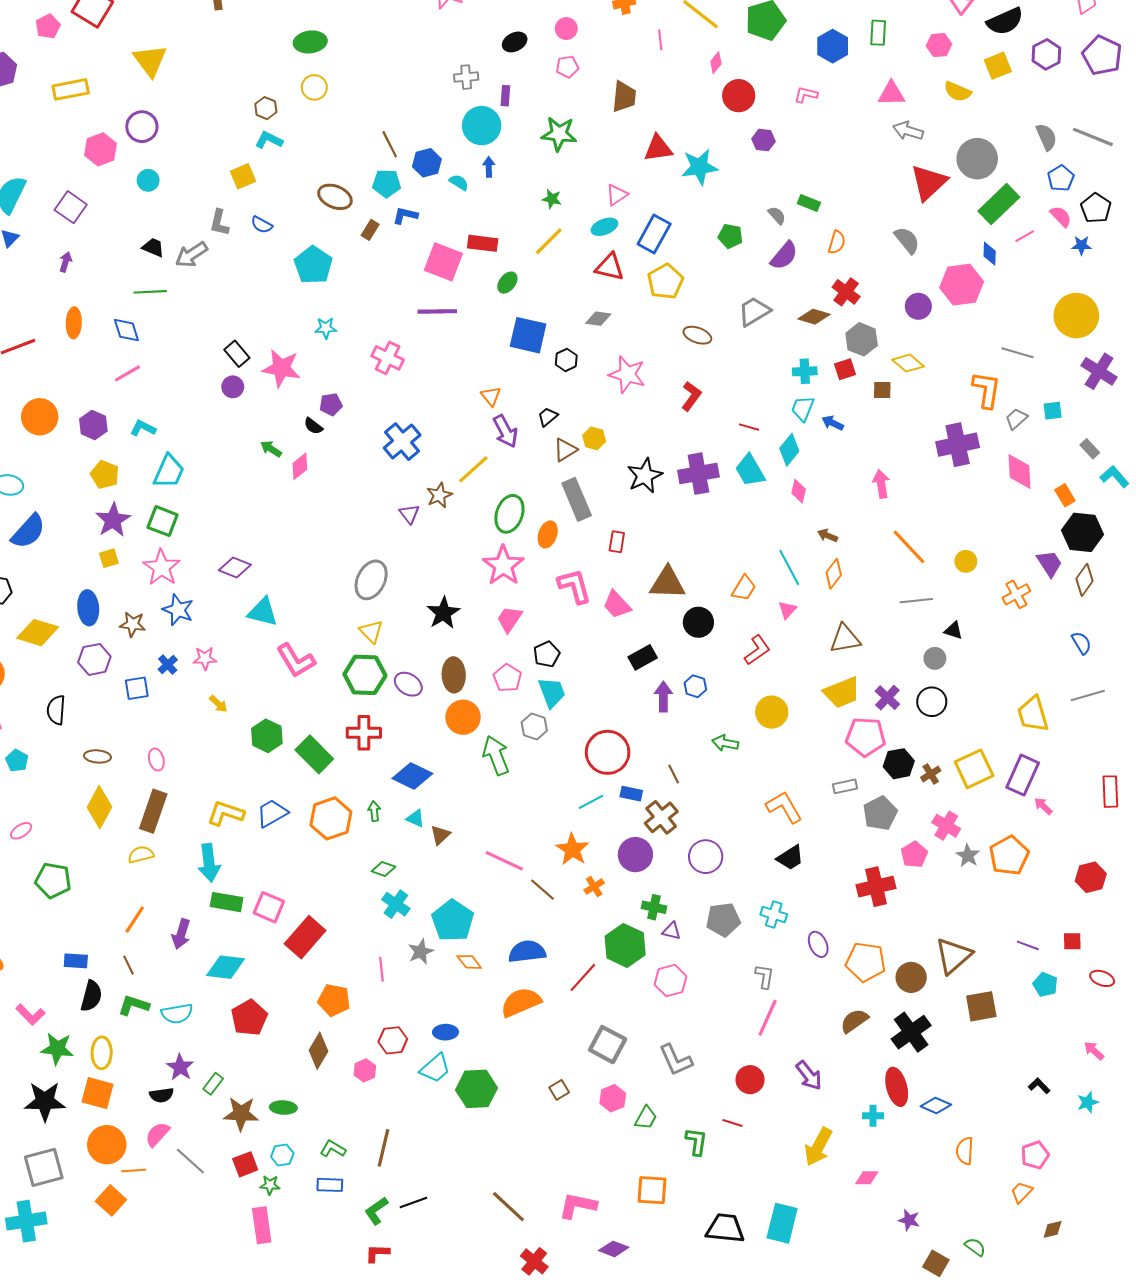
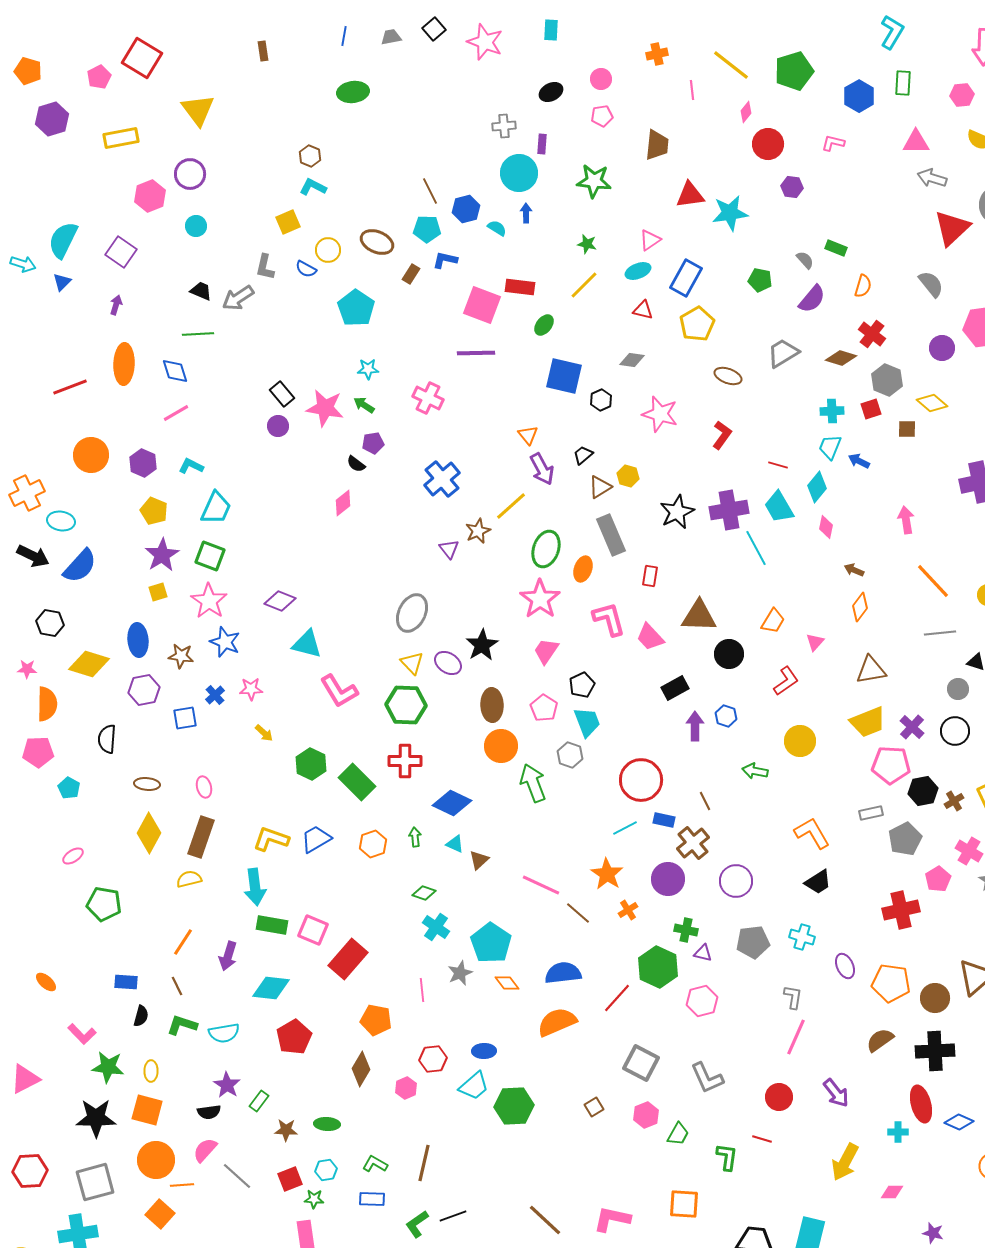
yellow circle: (314, 87) -> (328, 250), moved
red triangle: (610, 267) -> (643, 310), size x0.7
orange ellipse: (74, 323) -> (124, 364), size x1.4
green arrow: (271, 449) -> (364, 405), moved
cyan line: (789, 568) -> (756, 548), moved
purple ellipse: (408, 684) -> (448, 663), moved
orange hexagon: (331, 818) -> (373, 844), size x0.7
black semicircle: (91, 996) -> (141, 1016), size x0.7
black cross: (911, 1032) -> (935, 1051), turned 33
yellow ellipse: (102, 1053) -> (151, 1071), size x0.7
brown star: (241, 1114) -> (286, 1130), size x0.7

